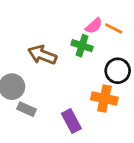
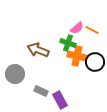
orange cross: (104, 99) -> (77, 56), moved
gray rectangle: (26, 109) -> (41, 91), moved

